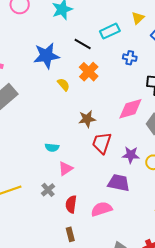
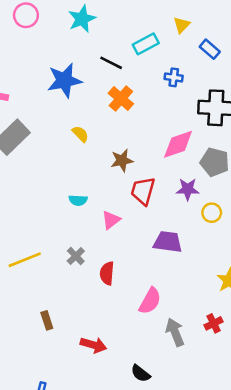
yellow semicircle: (64, 84) -> (80, 134), moved
purple star: (131, 155) -> (188, 189), moved
pink triangle: (66, 169) -> (111, 220), moved
pink semicircle: (102, 209) -> (150, 301), moved, turned 140
brown rectangle: (70, 234) -> (47, 320), moved

